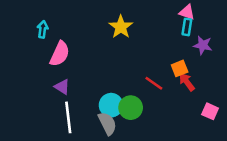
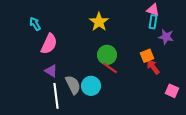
cyan arrow: (43, 29) -> (35, 24), turned -40
red line: (154, 83) -> (110, 68), moved
green circle: (131, 108) -> (107, 55), moved
gray semicircle: (107, 124) -> (73, 85), moved

